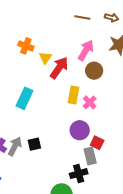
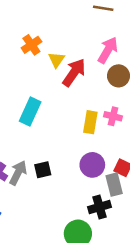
orange cross: (26, 46) -> (31, 45), turned 35
yellow rectangle: (73, 95) -> (90, 122), moved
pink cross: (90, 102) -> (113, 116), turned -32
purple circle: (80, 130) -> (92, 165), moved

